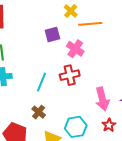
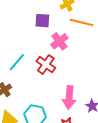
red cross: (70, 75) -> (46, 65), turned 30

